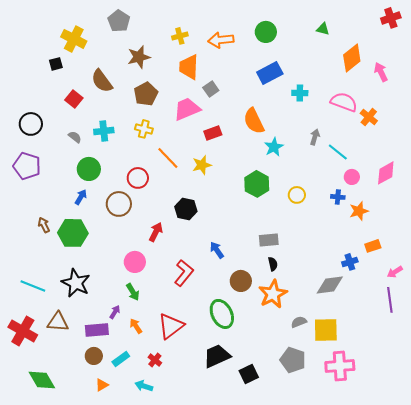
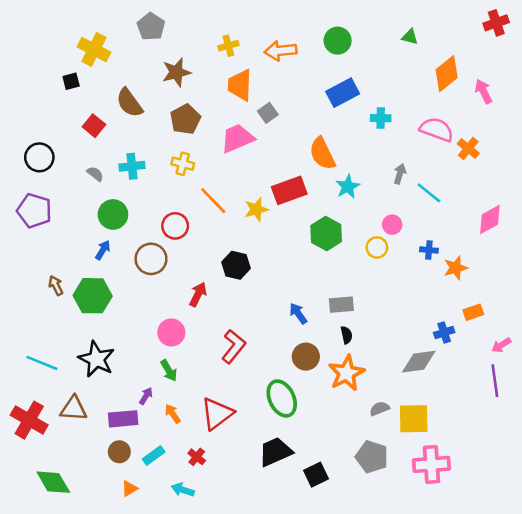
red rectangle: (213, 133) -> (289, 190), moved, size x1.5
pink circle: (352, 177) -> (392, 225), moved
blue arrow: (217, 250) -> (298, 313), moved

